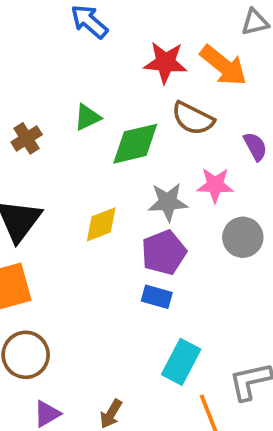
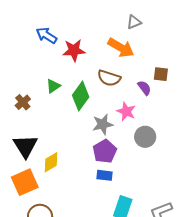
red star: (165, 62) -> (74, 50), moved
green diamond: (135, 144) -> (81, 96), turned -32
pink star: (215, 185) -> (126, 111), turned 30
yellow diamond: (101, 224) -> (51, 162), moved

